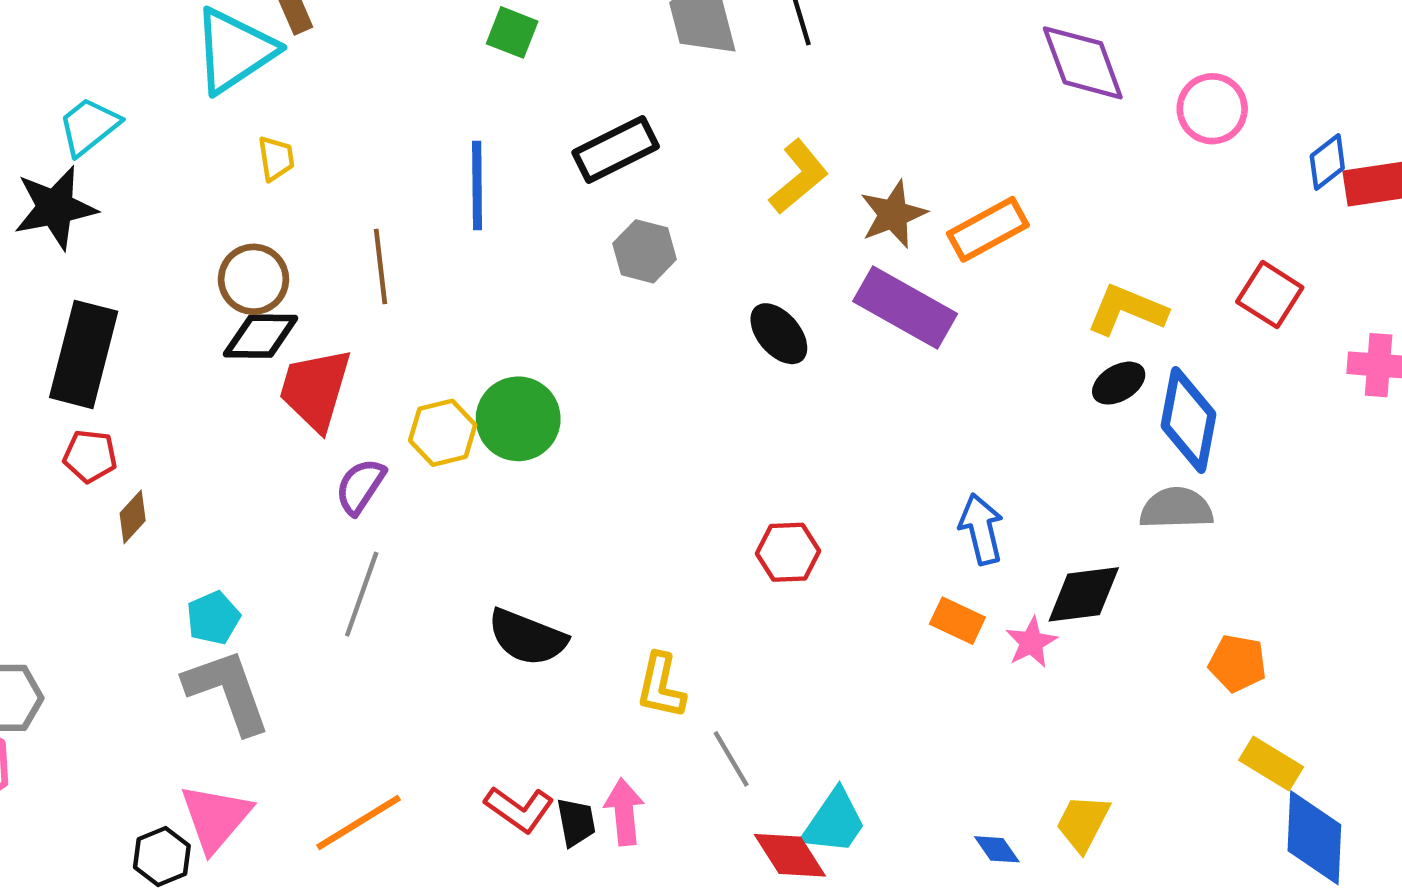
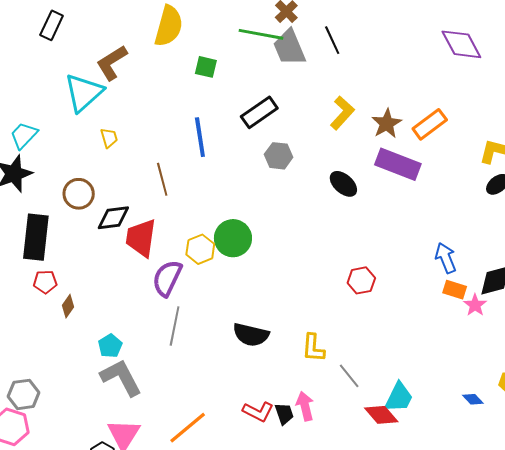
brown circle: (253, 279) -> (79, 194), moved
purple semicircle: (360, 486) -> (167, 278), size x1.4
orange rectangle: (957, 621) -> (455, 290), moved

